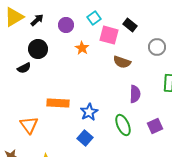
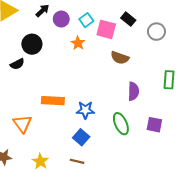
cyan square: (94, 18) -> (86, 20), moved
black arrow: (37, 20) -> (42, 11), moved
gray circle: (157, 47) -> (156, 32), moved
blue star: (89, 112) -> (85, 110), turned 30
purple square: (155, 126) -> (154, 125), turned 35

